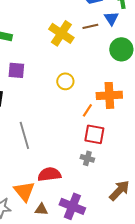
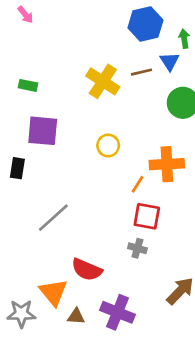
purple square: (16, 70) -> (43, 131), size x1.4
gray line: (24, 135) -> (53, 218), turned 64
red semicircle: (49, 174) -> (87, 270), turned -150

